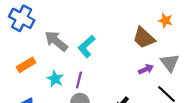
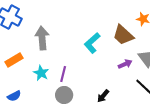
gray arrow: (56, 41) -> (42, 38), turned 45
cyan L-shape: (86, 46) -> (92, 43), moved

